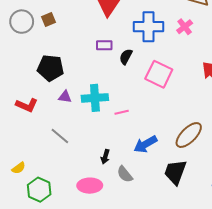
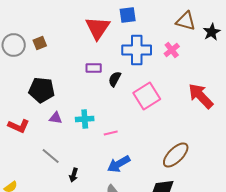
pink square: (159, 74) -> (147, 96), turned 32
cyan cross: (95, 98) -> (85, 119), size x0.7
blue arrow: (145, 144) -> (119, 164), moved
black arrow: (105, 157) -> (74, 175), moved

